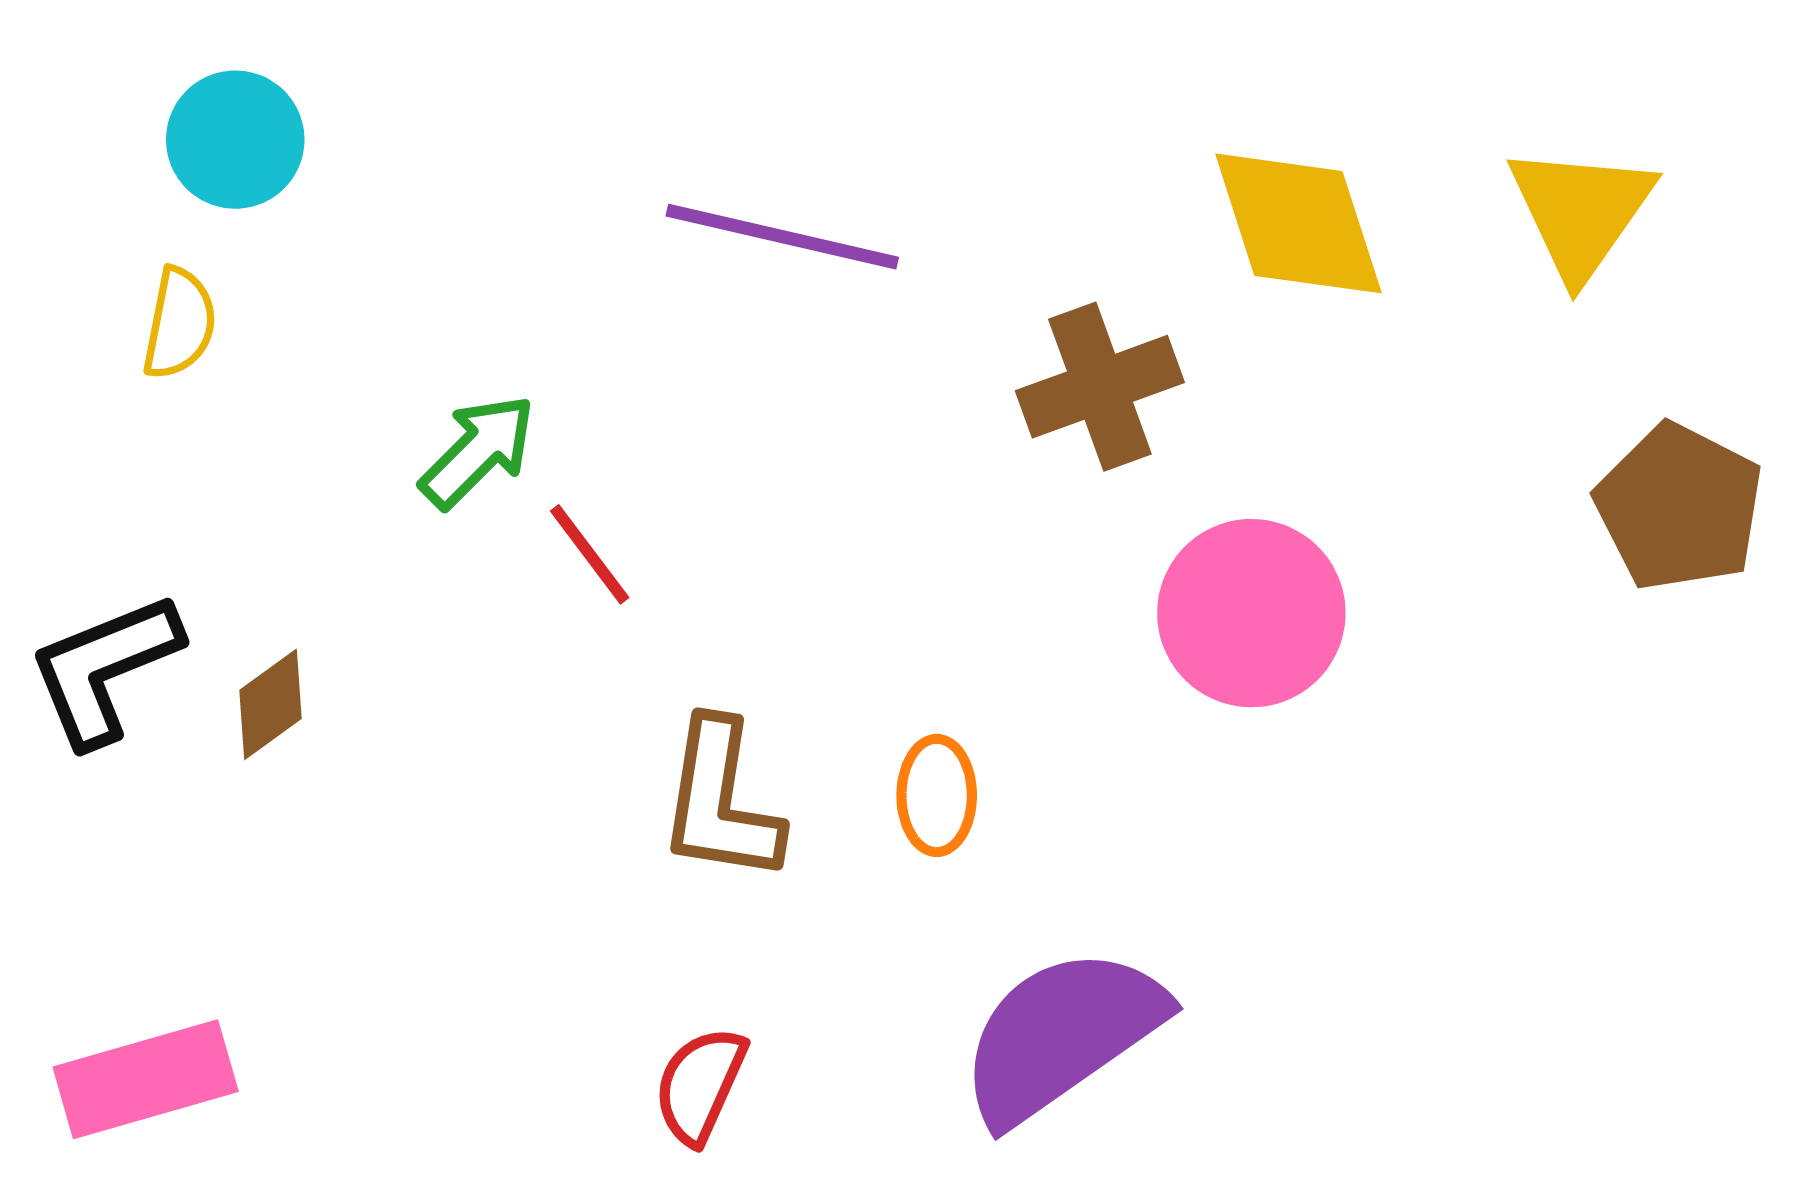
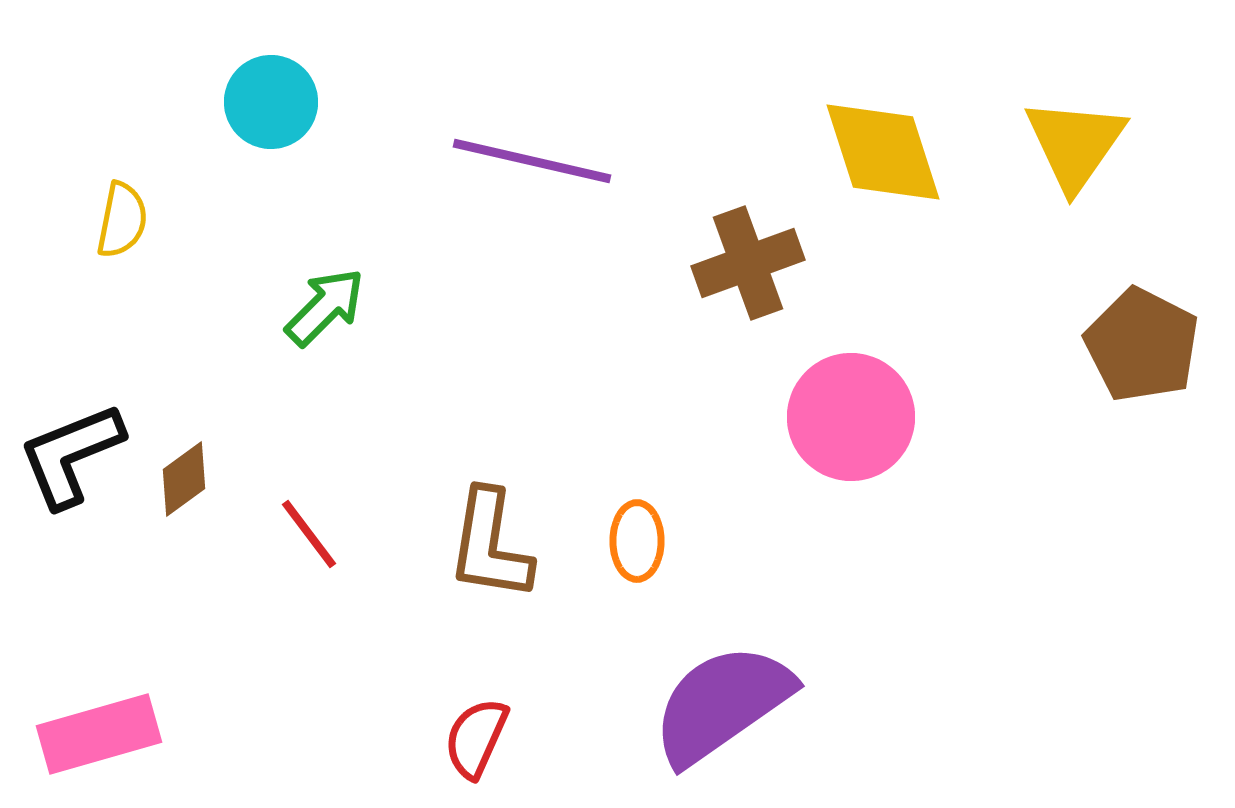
cyan circle: (235, 140) -> (271, 102), moved
red line: (590, 554) -> (309, 534), moved

